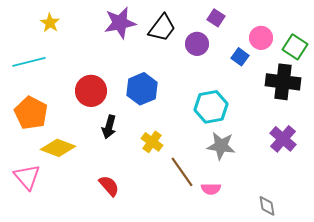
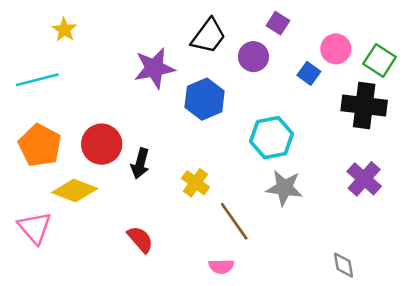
purple star: (120, 23) -> (154, 68), moved
blue hexagon: (142, 89) -> (205, 99), moved
red circle: (91, 91) -> (102, 144), moved
pink semicircle: (211, 189) -> (221, 266), moved

